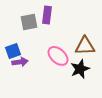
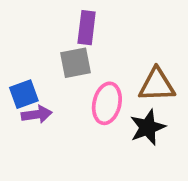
gray square: (29, 22) -> (76, 63), moved
pink ellipse: (58, 56) -> (107, 103), turned 60

